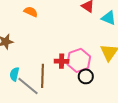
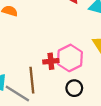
black circle: (86, 76) -> (74, 88), moved

